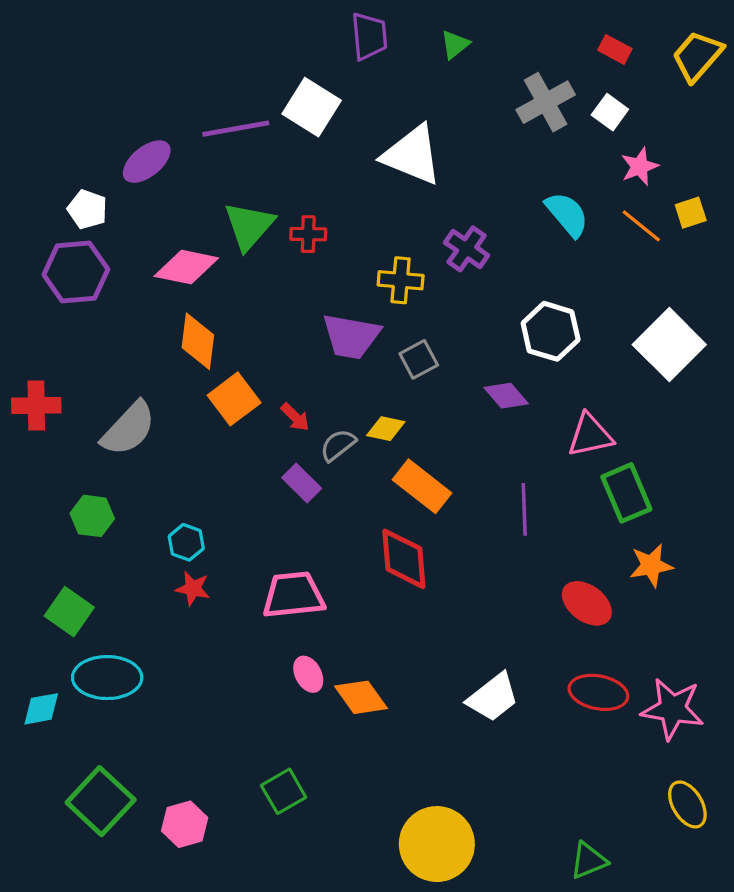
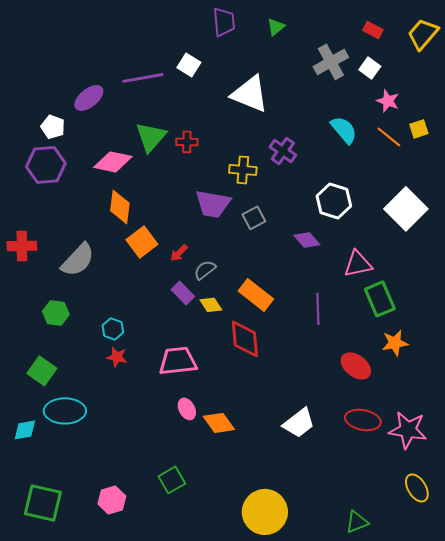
white square: (312, 107) -> (189, 65), size x0.7
pink star: (640, 166) -> (388, 101), turned -30
red arrow: (295, 417) -> (179, 253), turned 90
yellow diamond: (386, 429) -> (211, 305), moved, turned 45
green square: (101, 801) -> (43, 503), moved, turned -30

